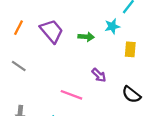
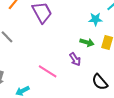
green arrow: (86, 37) -> (87, 42), moved

